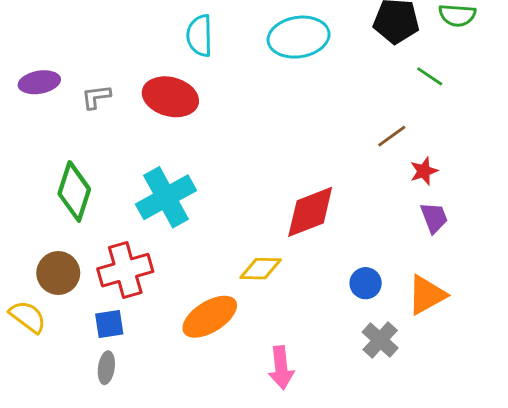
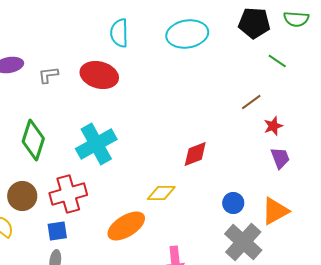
red diamond: (310, 212) -> (195, 154), size x0.7
gray cross: (380, 340) -> (243, 242), size x1.5

